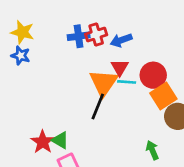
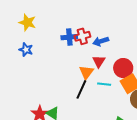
yellow star: (22, 32) -> (27, 22), moved
cyan line: (127, 82) -> (104, 84), moved
orange triangle: (104, 83) -> (86, 72), size x0.7

